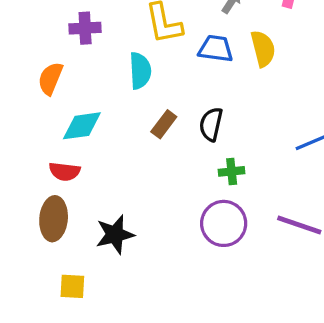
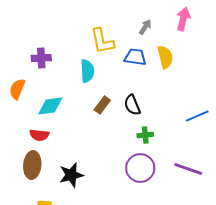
purple cross: (85, 28) -> (41, 58), moved
orange semicircle: (50, 79) -> (17, 89), moved
black semicircle: (211, 124) -> (132, 105), turned -35

